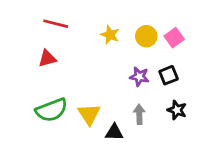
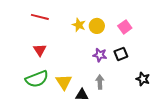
yellow circle: (146, 36) -> (97, 26), moved
red triangle: (47, 59) -> (40, 50), moved, turned -48
black star: (177, 110) -> (143, 79), moved

